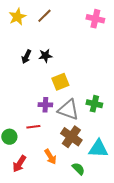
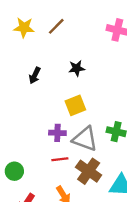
yellow star: (17, 17) -> (24, 28), turned 30
black star: (45, 56) -> (77, 68), moved
red line: (33, 127) -> (60, 159), moved

